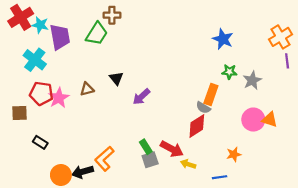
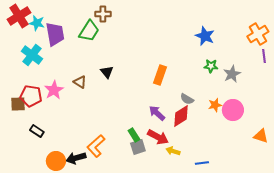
brown triangle: (87, 89) -> (80, 82), turned 48
red pentagon: (41, 93) -> (31, 96), moved
orange rectangle: (211, 95) -> (160, 75), moved
purple arrow: (141, 97) -> (157, 113), moved, turned 84
orange triangle: (270, 120) -> (261, 136), moved
orange star: (234, 154) -> (215, 105), moved

